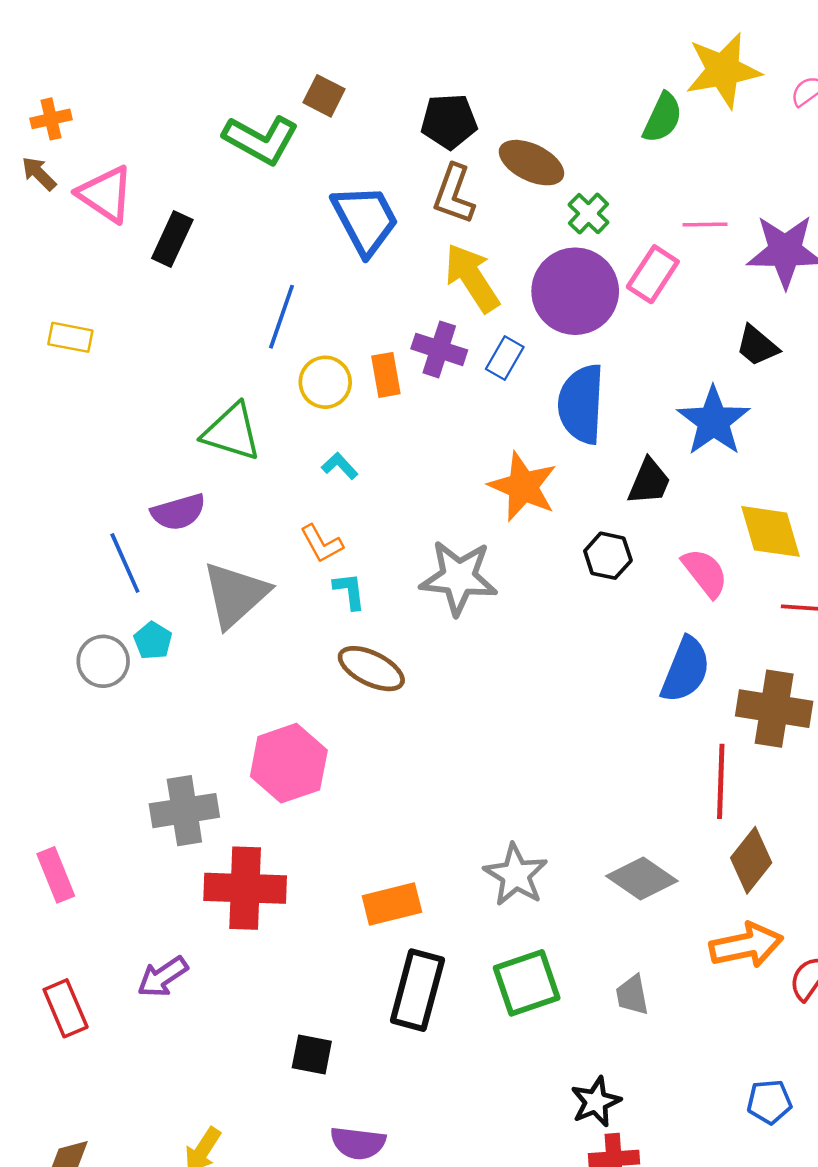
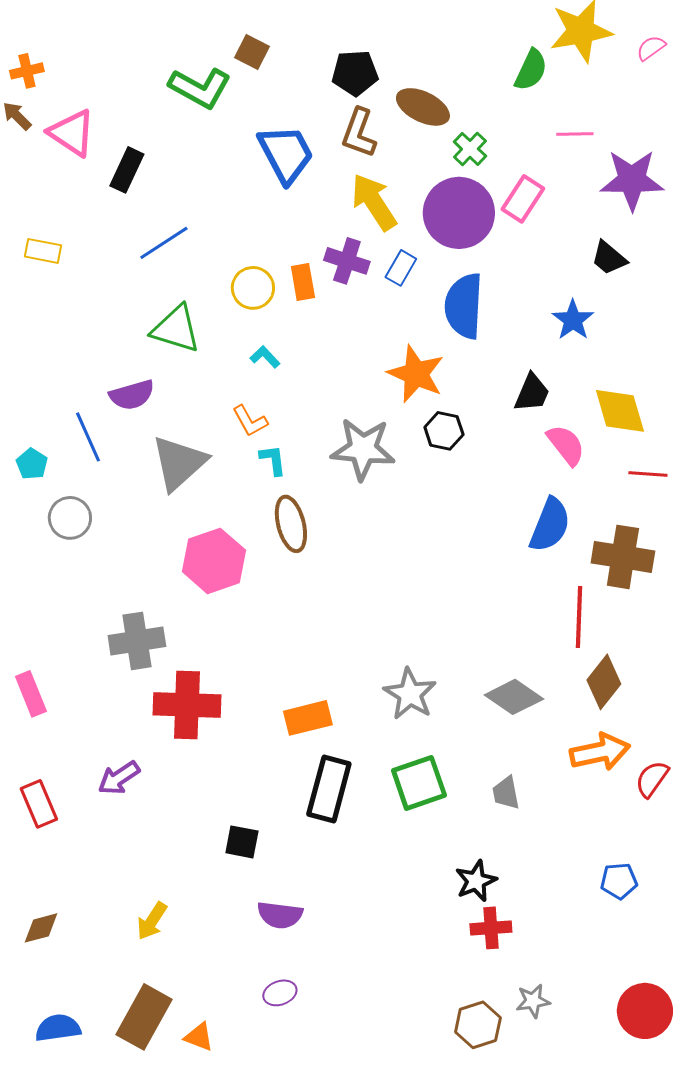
pink line: (705, 224) -> (575, 134), moved
blue line: (282, 317) -> (164, 243), moved, turned 38
blue star: (713, 421) -> (573, 320), size x0.7
black trapezoid: (649, 482) -> (532, 393), moved
black hexagon: (608, 556) -> (444, 431), moved
cyan pentagon: (153, 641) -> (32, 464), moved
brown ellipse: (371, 669) -> (291, 524), turned 50
pink hexagon: (289, 763) -> (214, 561), moved

